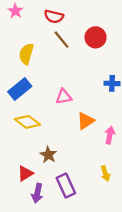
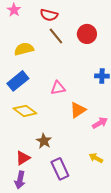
yellow semicircle: (26, 54) -> (24, 49), turned 60
pink arrow: (110, 135) -> (100, 123), turned 49
yellow arrow: (105, 173) -> (96, 158), turned 136
purple arrow: (37, 193) -> (20, 180), moved

